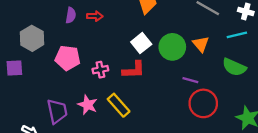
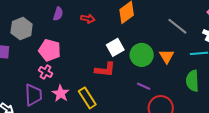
red arrow: (95, 16) -> (88, 19), moved
green semicircle: (234, 67) -> (192, 81), turned 55
pink cross: (100, 70) -> (46, 72), moved, turned 32
purple line: (190, 80) -> (144, 86), moved

